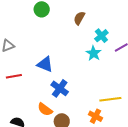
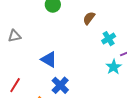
cyan star: (94, 53) -> (114, 67), moved
red line: (14, 76) -> (15, 85), moved, turned -56

